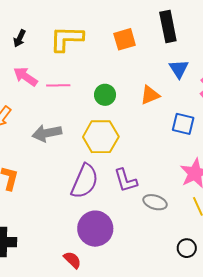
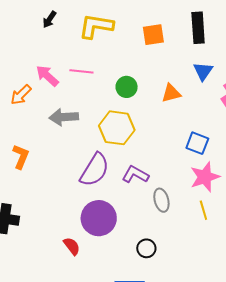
pink arrow: (25, 77) -> (47, 76), moved
blue square: (183, 124) -> (197, 143), moved
purple L-shape: (126, 180) -> (135, 175), turned 128
gray ellipse: (155, 202) -> (161, 200), turned 50
black circle: (187, 248) -> (146, 248), moved

